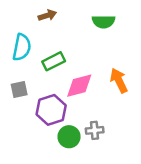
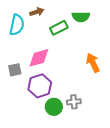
cyan semicircle: (22, 47) -> (17, 25), moved
green rectangle: (54, 61) -> (59, 28), moved
pink diamond: (79, 86) -> (39, 58), moved

